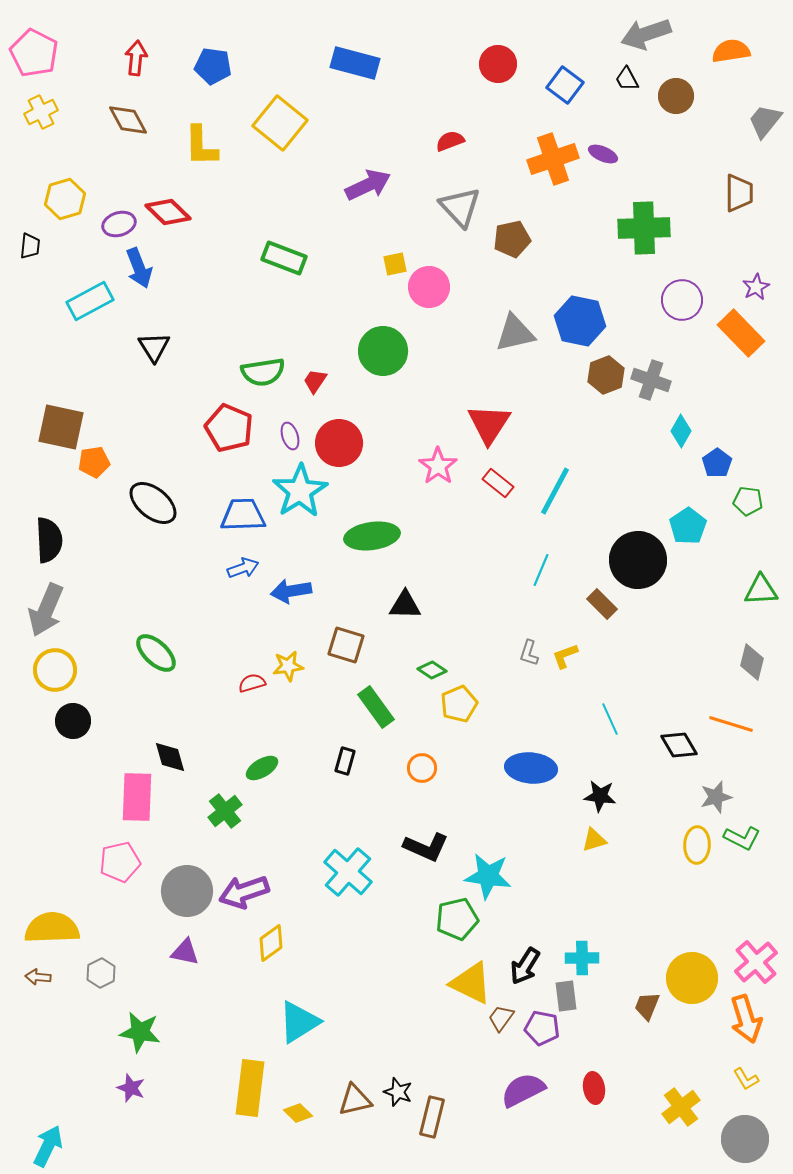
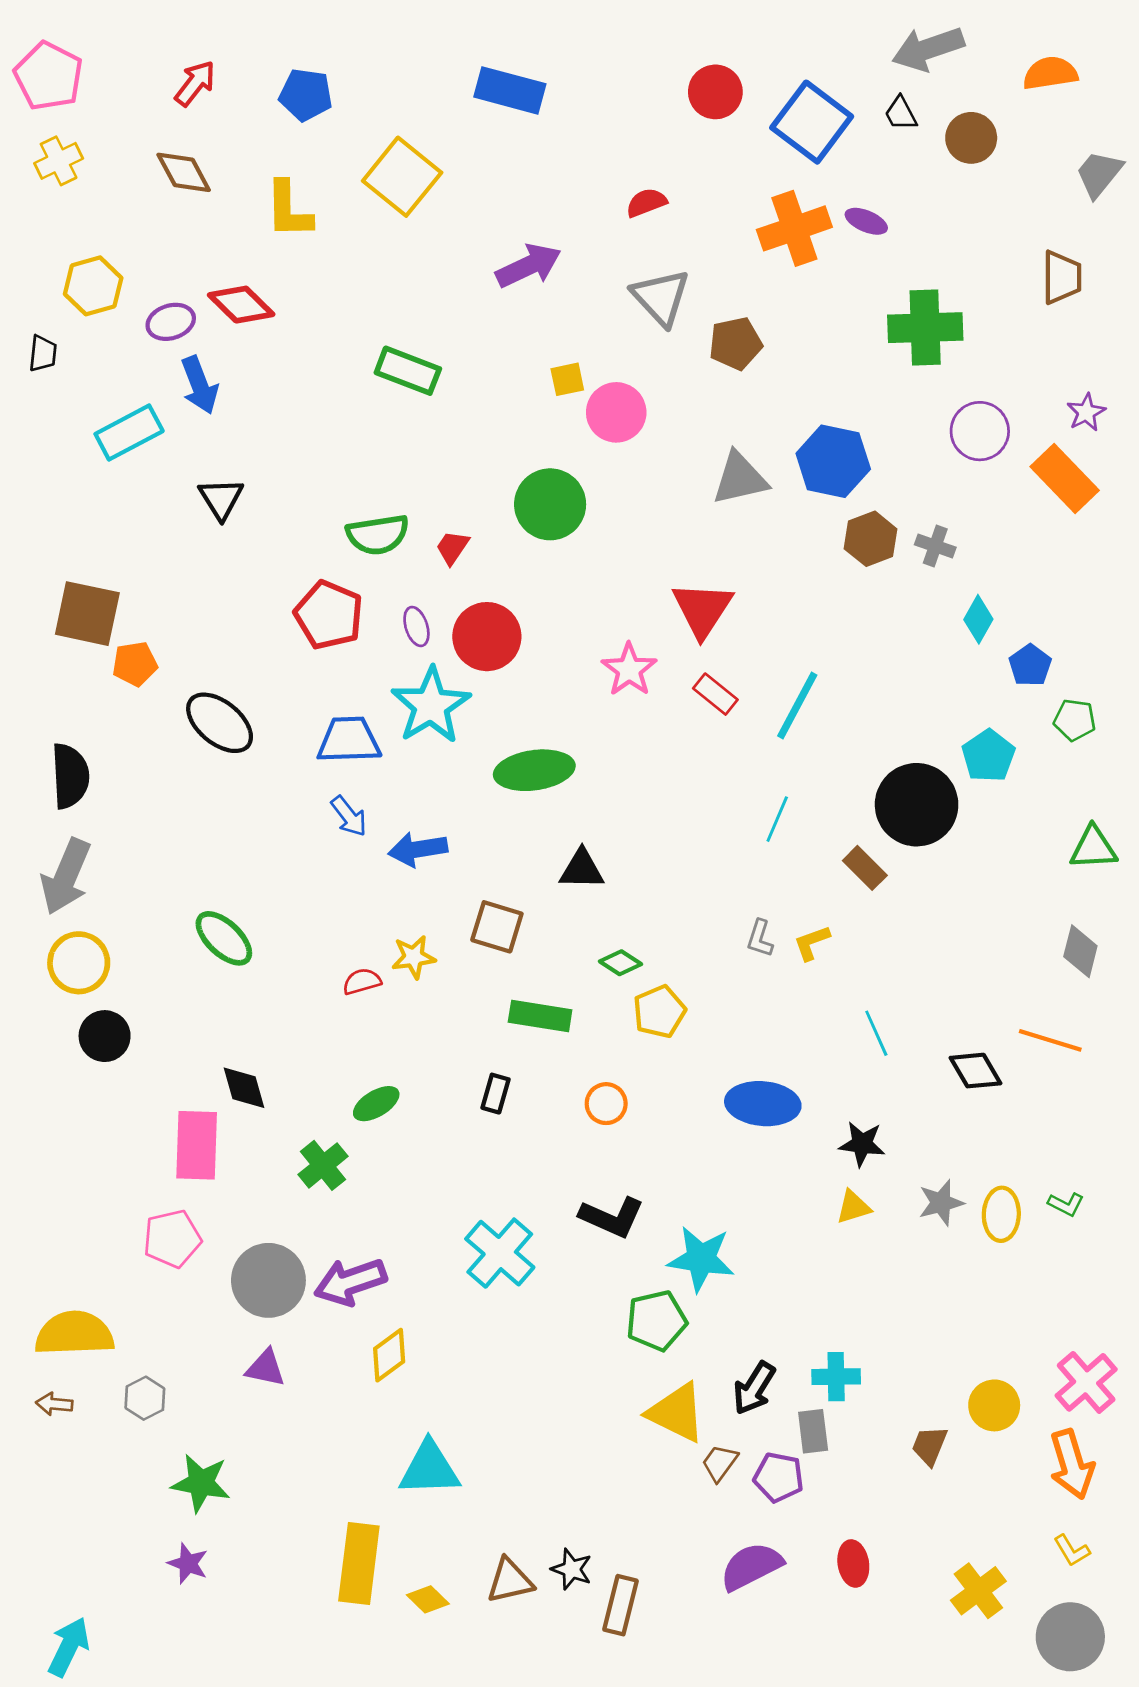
red arrow: (136, 58) -> (195, 83), turned 32
blue square: (565, 85) -> (812, 122), size x1.5
gray cross: (651, 380) -> (935, 546), size x0.7
blue arrow: (243, 568) -> (349, 816), turned 72
green rectangle: (376, 707) -> (540, 1016), turned -45
gray star: (716, 797) -> (941, 1203), moved
green L-shape: (742, 838) -> (1066, 1204), size x0.7
yellow circle: (692, 978) -> (994, 1405), size x0.7
cyan triangle: (299, 1022) -> (429, 1469), turned 30

